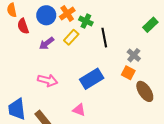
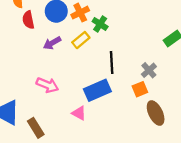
black line: (104, 38) -> (112, 62), moved
orange square: (128, 73) -> (140, 89), turned 32
pink triangle: (79, 110) -> (79, 113), moved

